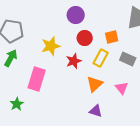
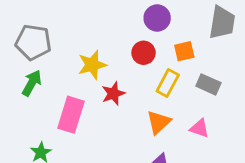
purple circle: (76, 15) -> (157, 18), moved
red star: (74, 61) -> (113, 94), moved
pink triangle: (122, 88) -> (199, 128), turned -32

